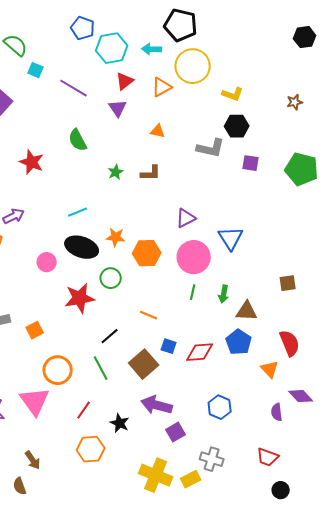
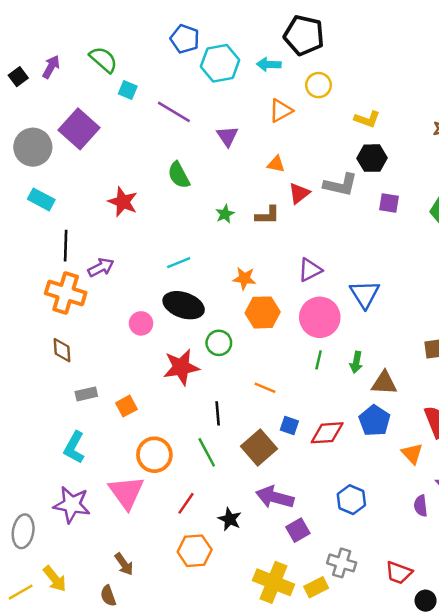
yellow circle: (193, 66) -> (319, 85), size x0.6
red triangle: (125, 81) -> (299, 193), moved
orange star: (116, 237) -> (244, 278), moved
black line: (110, 336) -> (218, 413), turned -54
red trapezoid: (268, 457) -> (399, 573), moved

